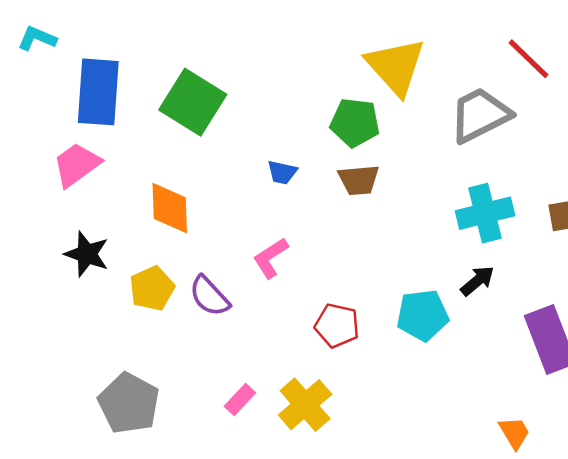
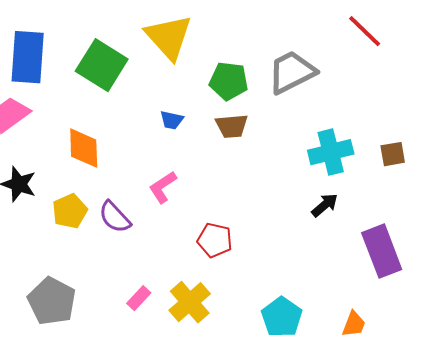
yellow triangle: (396, 66) -> (169, 37), moved
gray trapezoid: (480, 115) -> (292, 72), moved
cyan pentagon: (422, 315) -> (282, 317), moved, turned -30
orange trapezoid: (514, 433) -> (354, 324), turned 52

